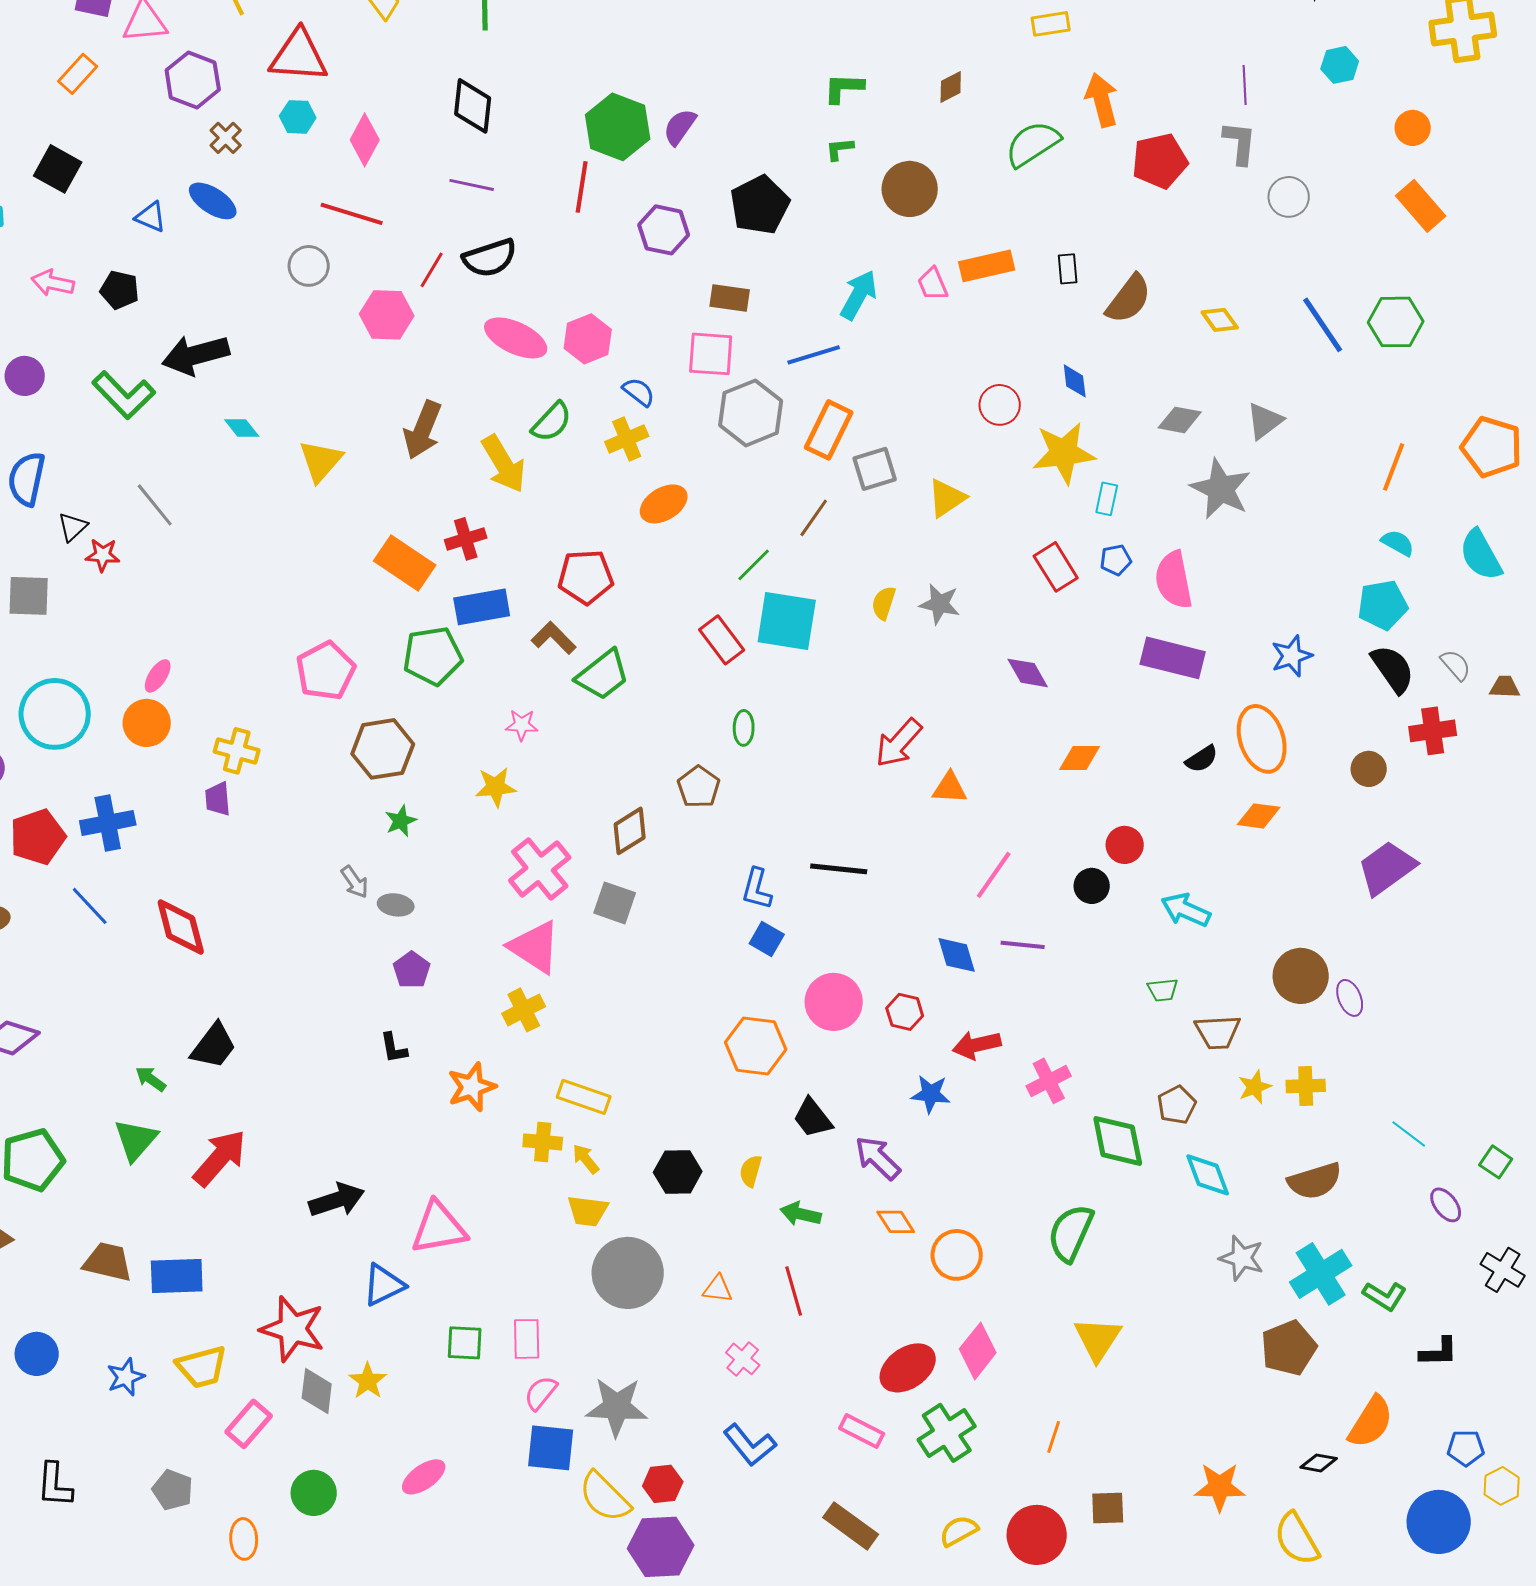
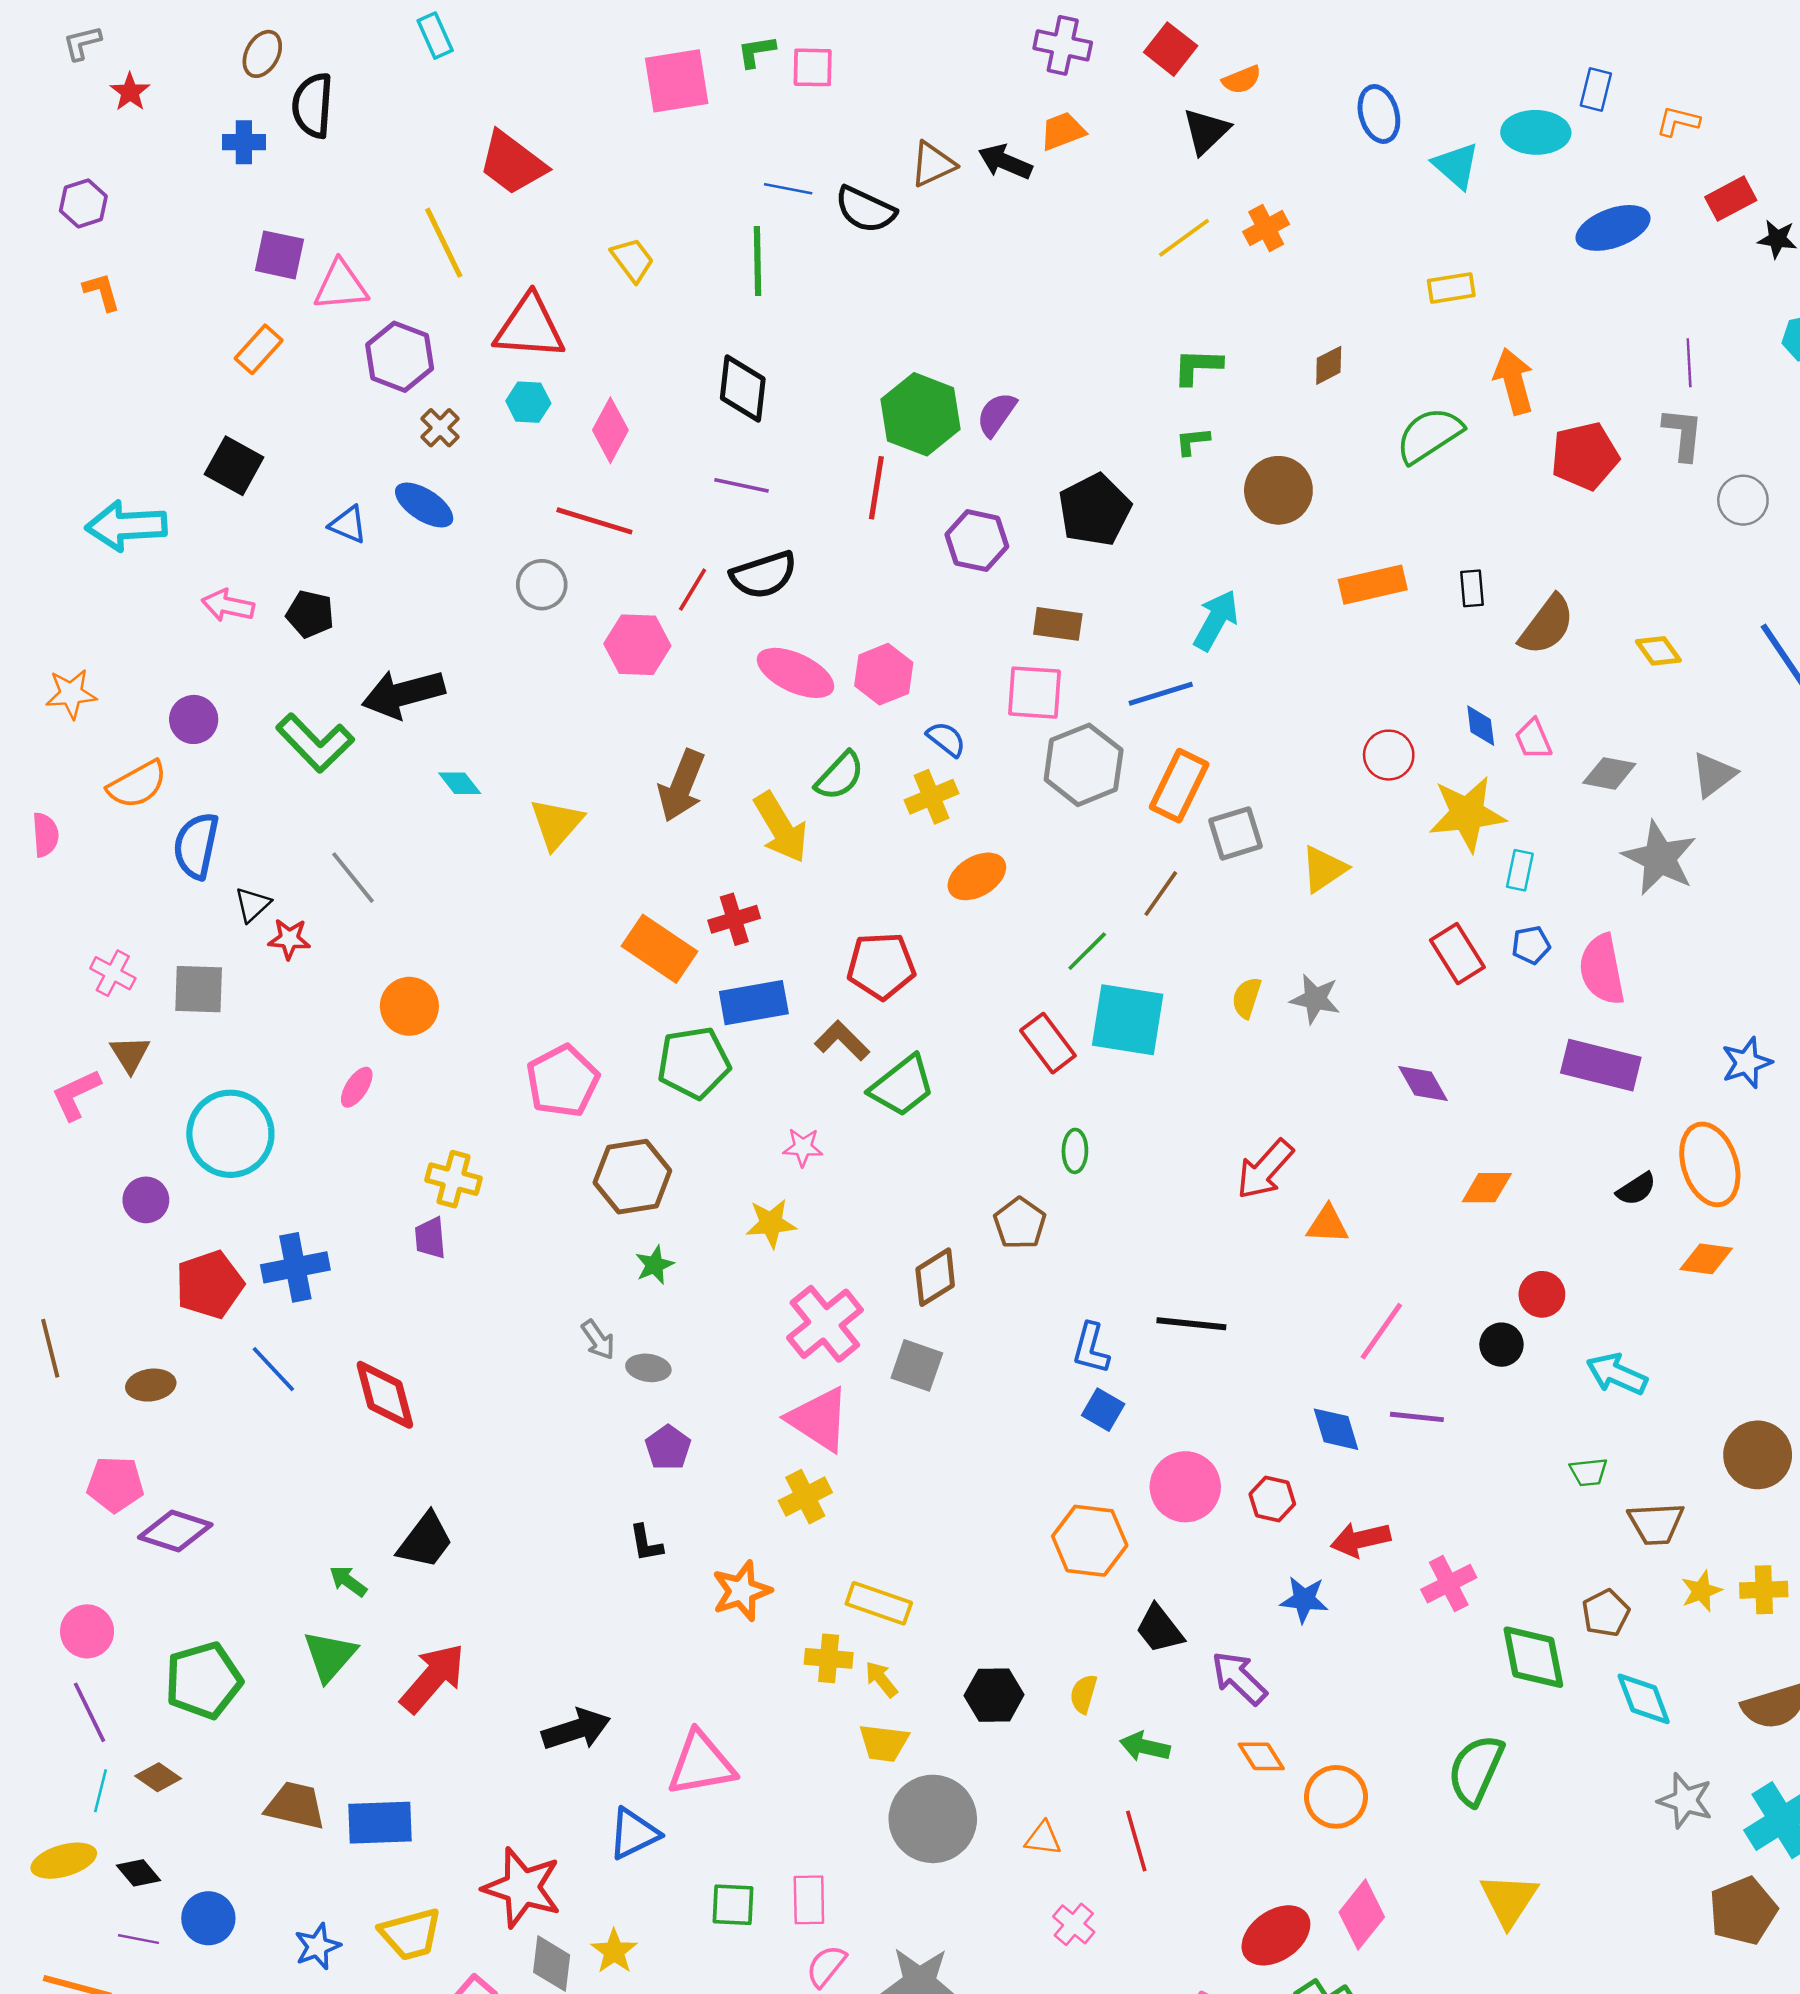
pink trapezoid: (933, 284) -> (1533, 739), moved
orange circle: (147, 723) -> (409, 1006), moved

